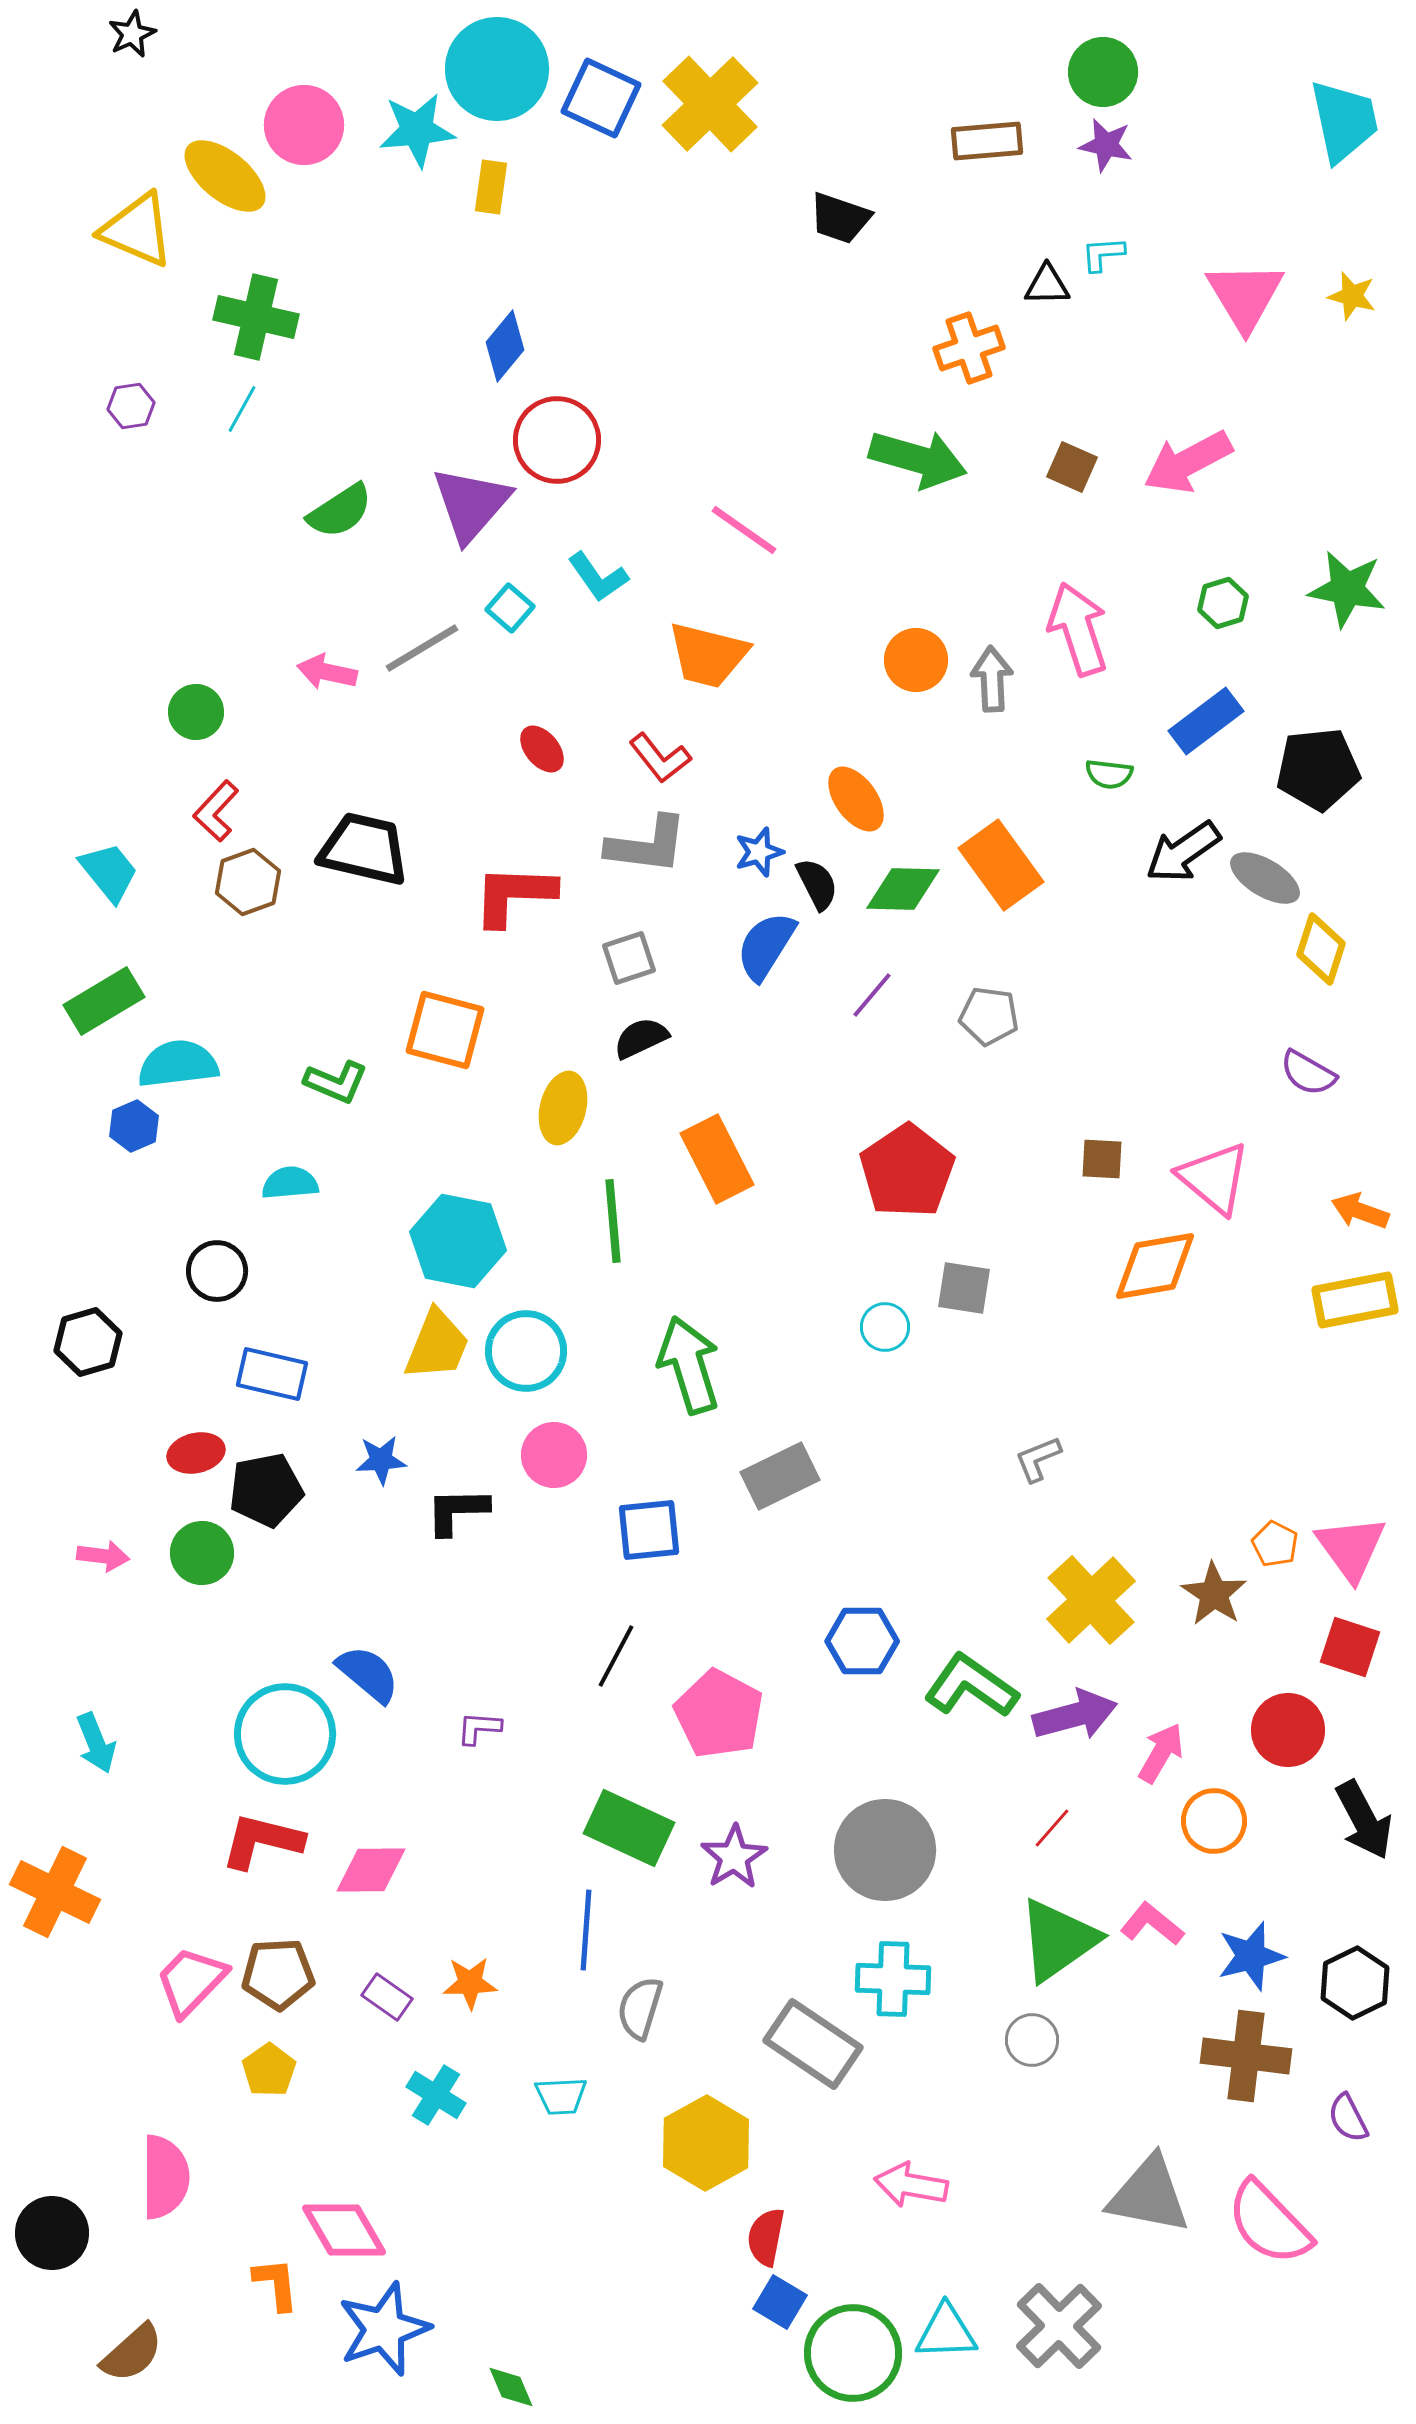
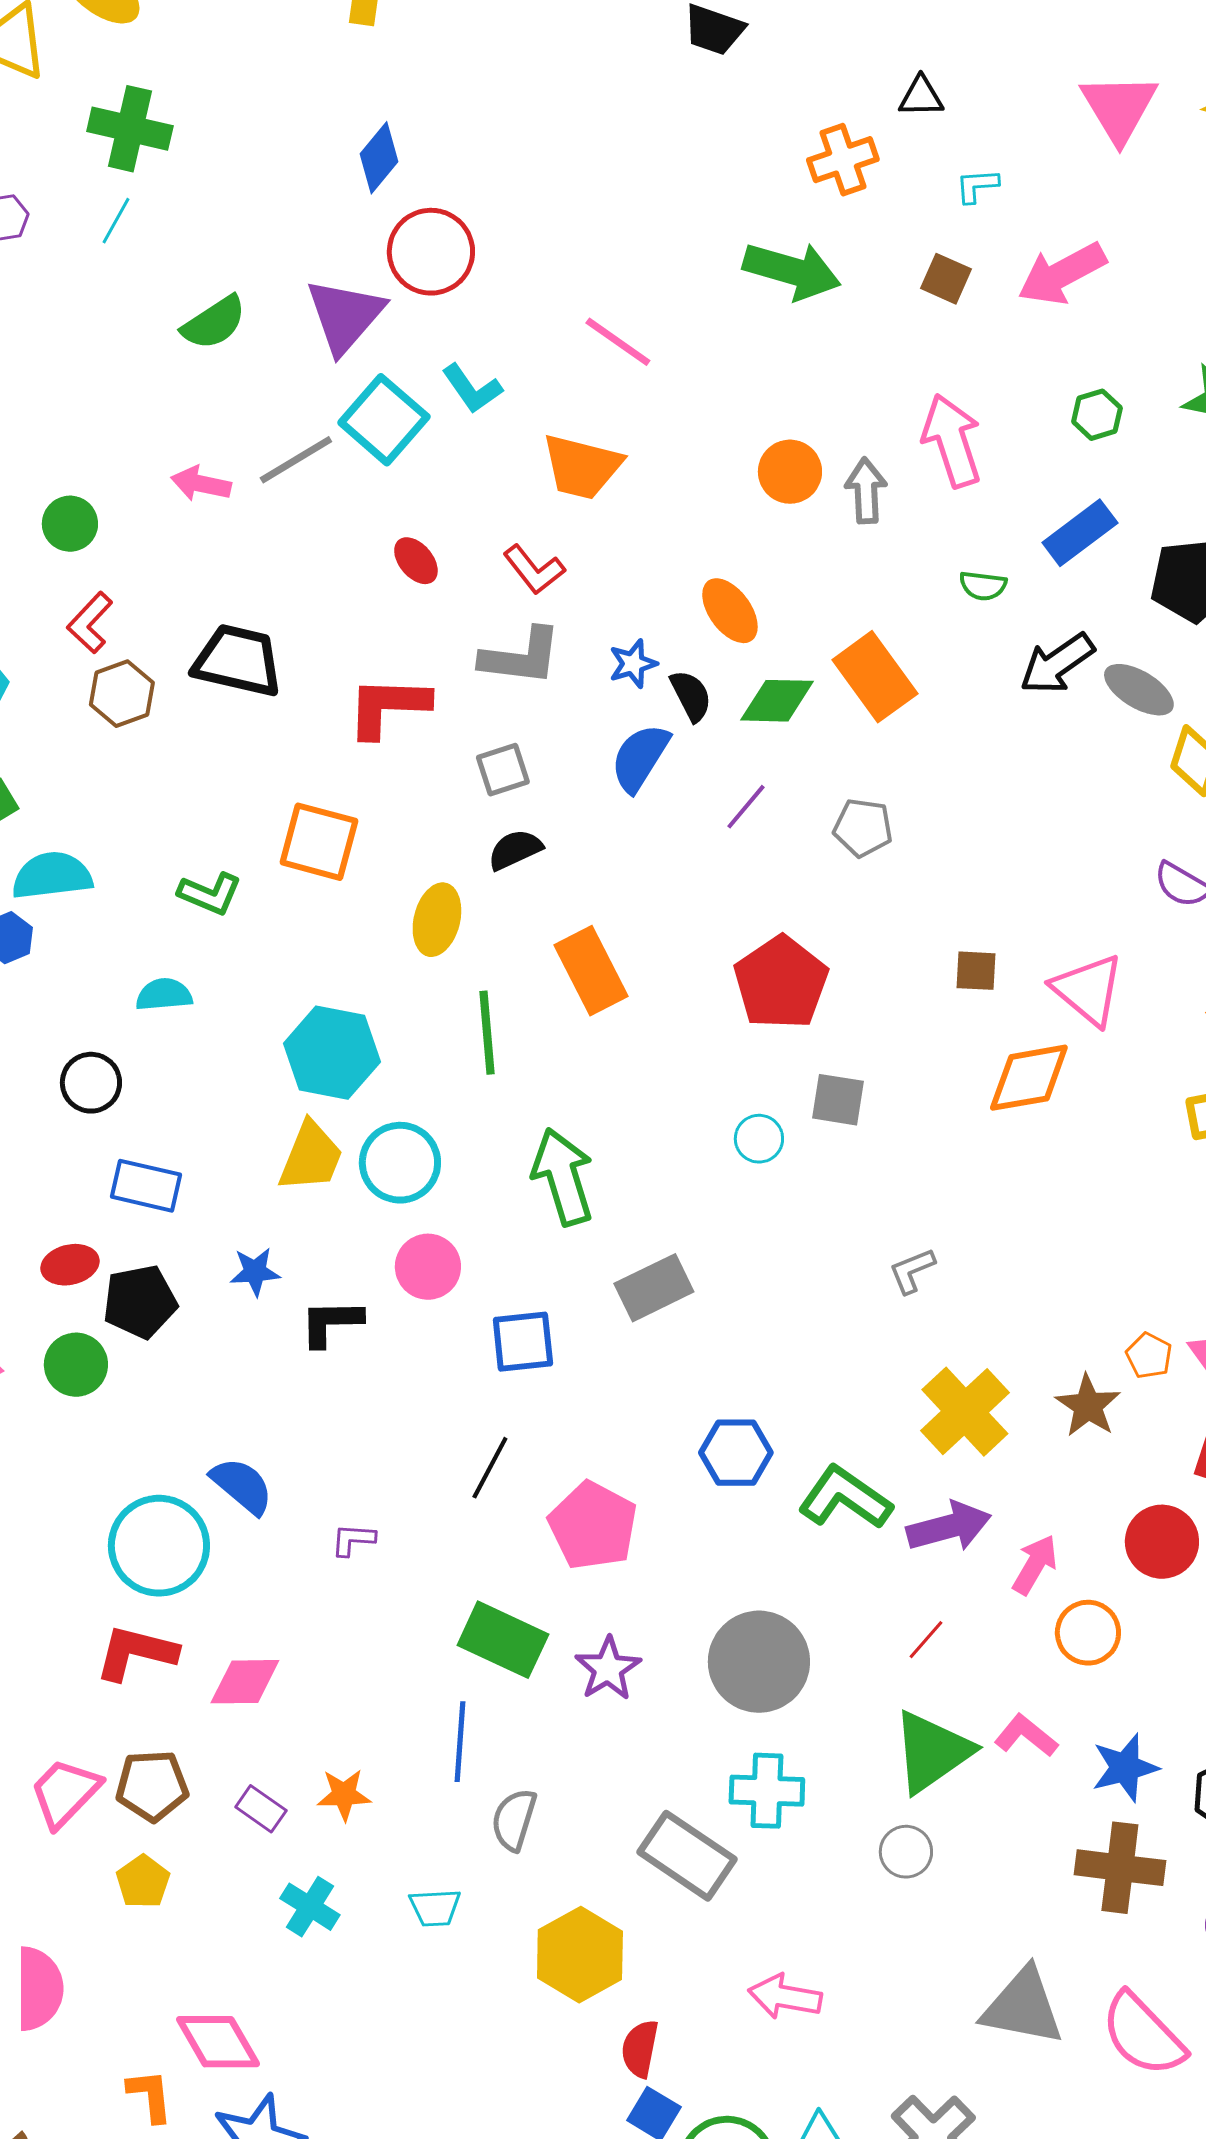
cyan L-shape: (1103, 254) -> (977, 186), moved
cyan square: (510, 608) -> (384, 420), size x1.8

